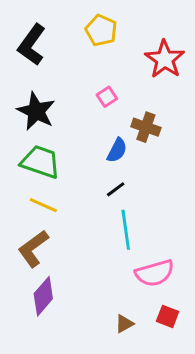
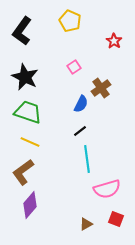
red star: (165, 59) -> (114, 41), size x0.6
brown cross: (146, 127) -> (101, 88), turned 36

